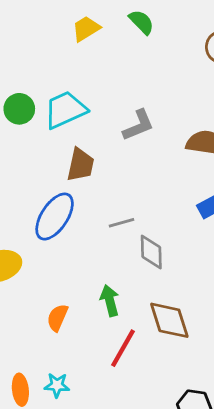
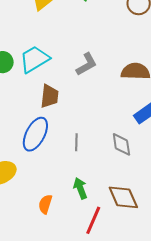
gray line: (121, 223) -> (76, 142), moved, turned -66
gray diamond: (151, 252) -> (121, 144), moved

